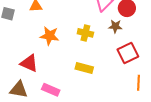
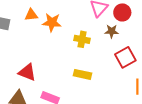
orange star: (50, 36) -> (52, 22), moved

